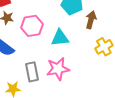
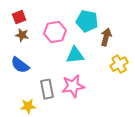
pink hexagon: (32, 26) -> (55, 32), moved

